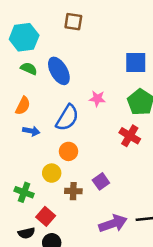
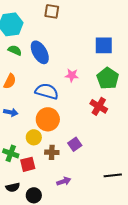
blue semicircle: (67, 118) -> (47, 91), turned -105
blue arrow: (31, 131) -> (11, 112), moved
orange circle: (68, 151) -> (48, 119), size x1.5
red square: (46, 216) -> (28, 164), moved, turned 35
purple arrow: (113, 224) -> (64, 181), moved, size x0.6

